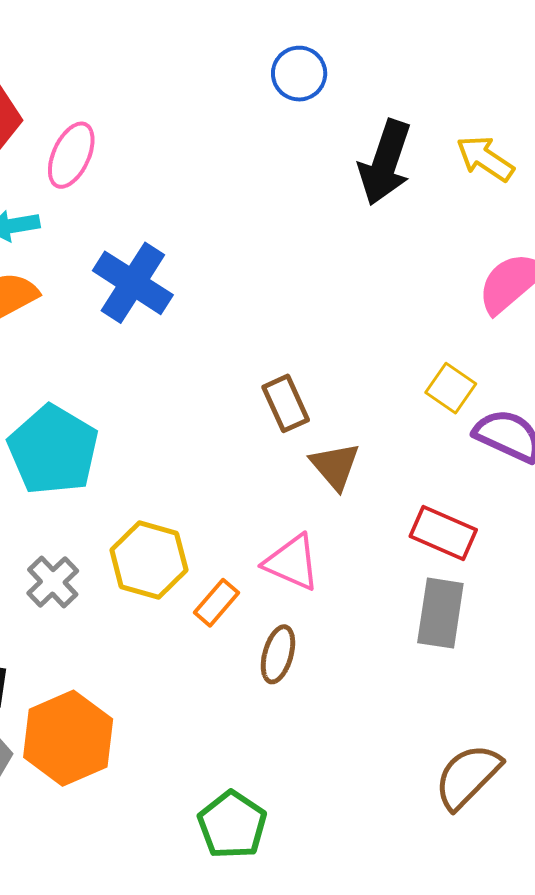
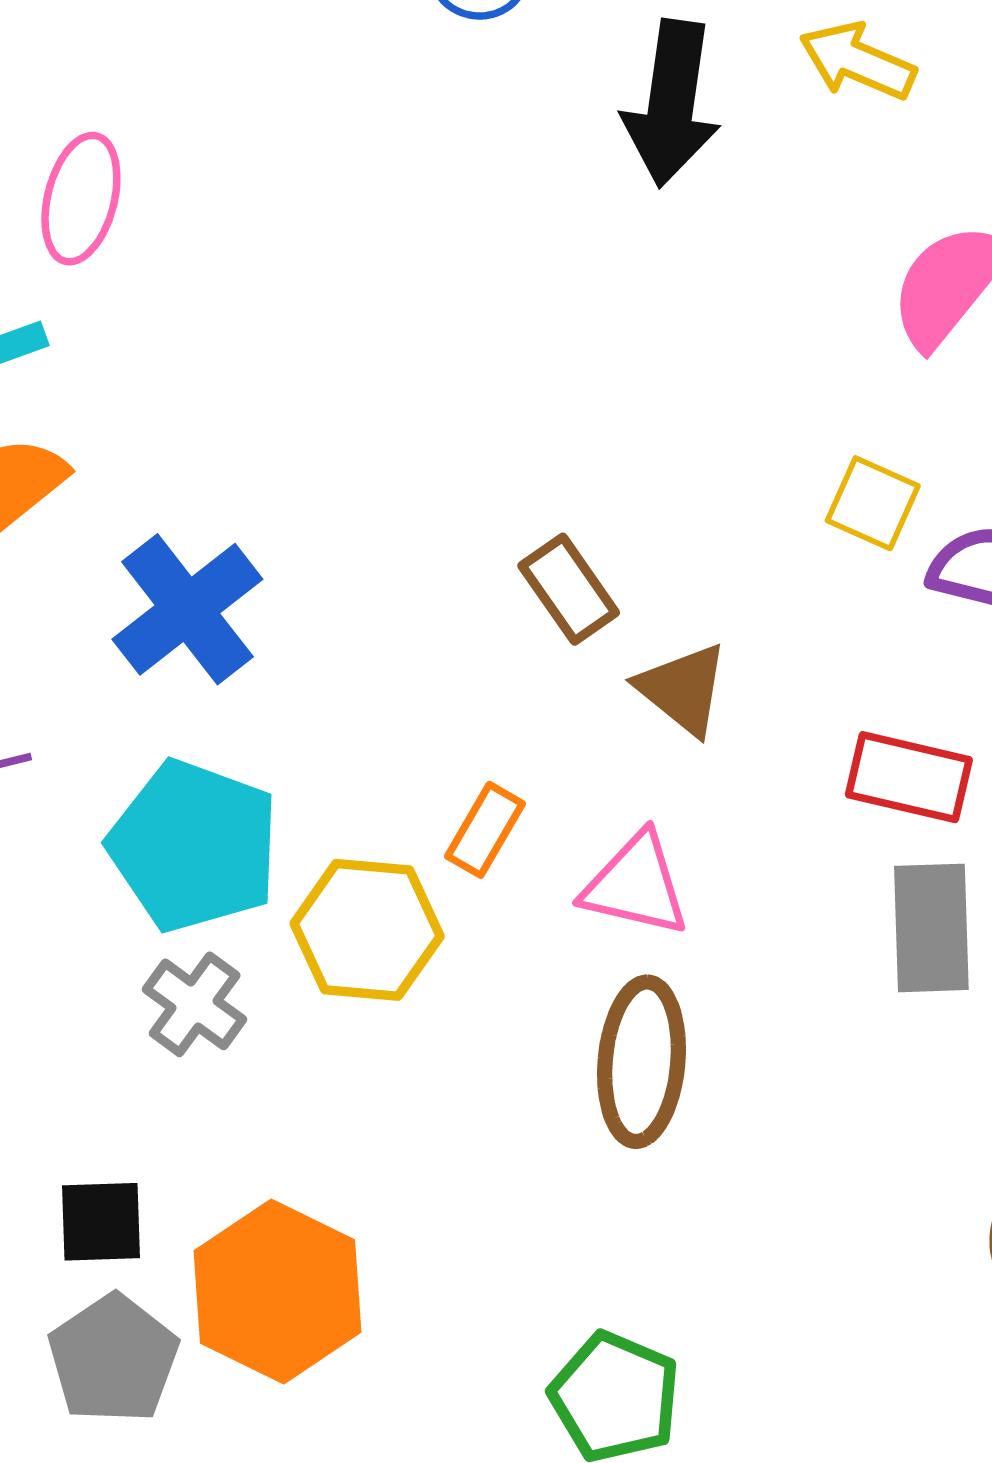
blue cross: (133, 283) -> (187, 609), moved, turned 30
cyan pentagon: (53, 450) -> (194, 846), moved
orange rectangle: (217, 603) -> (485, 830), moved
brown ellipse: (278, 654) -> (641, 1062), size x1.5

